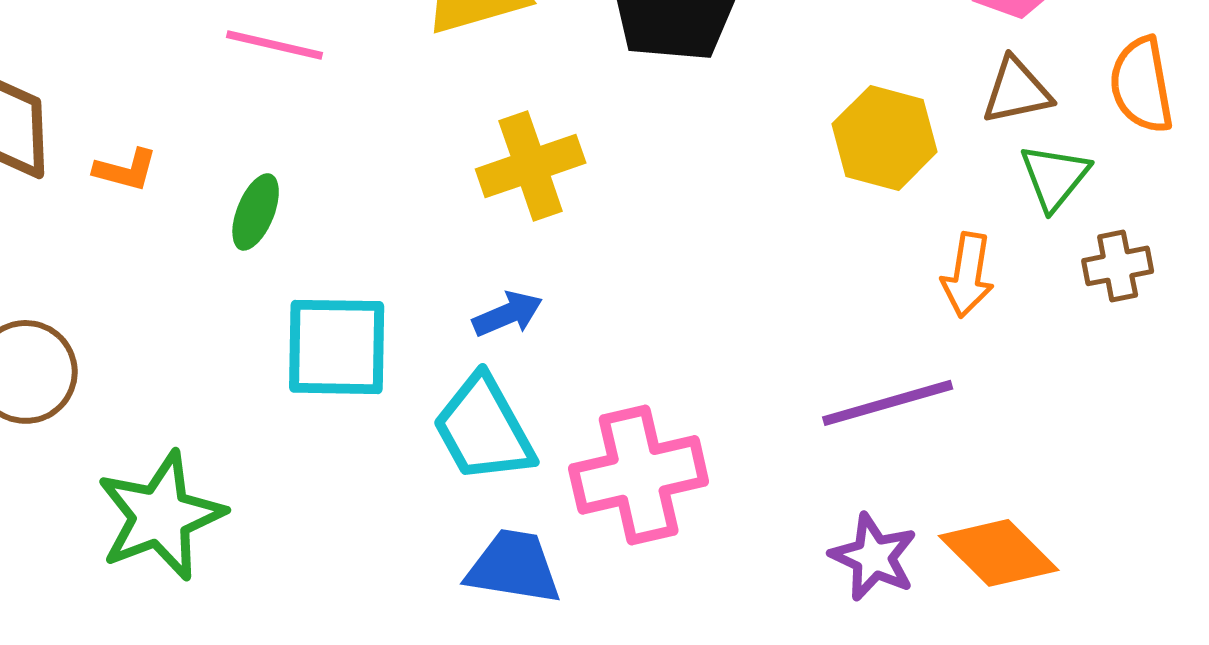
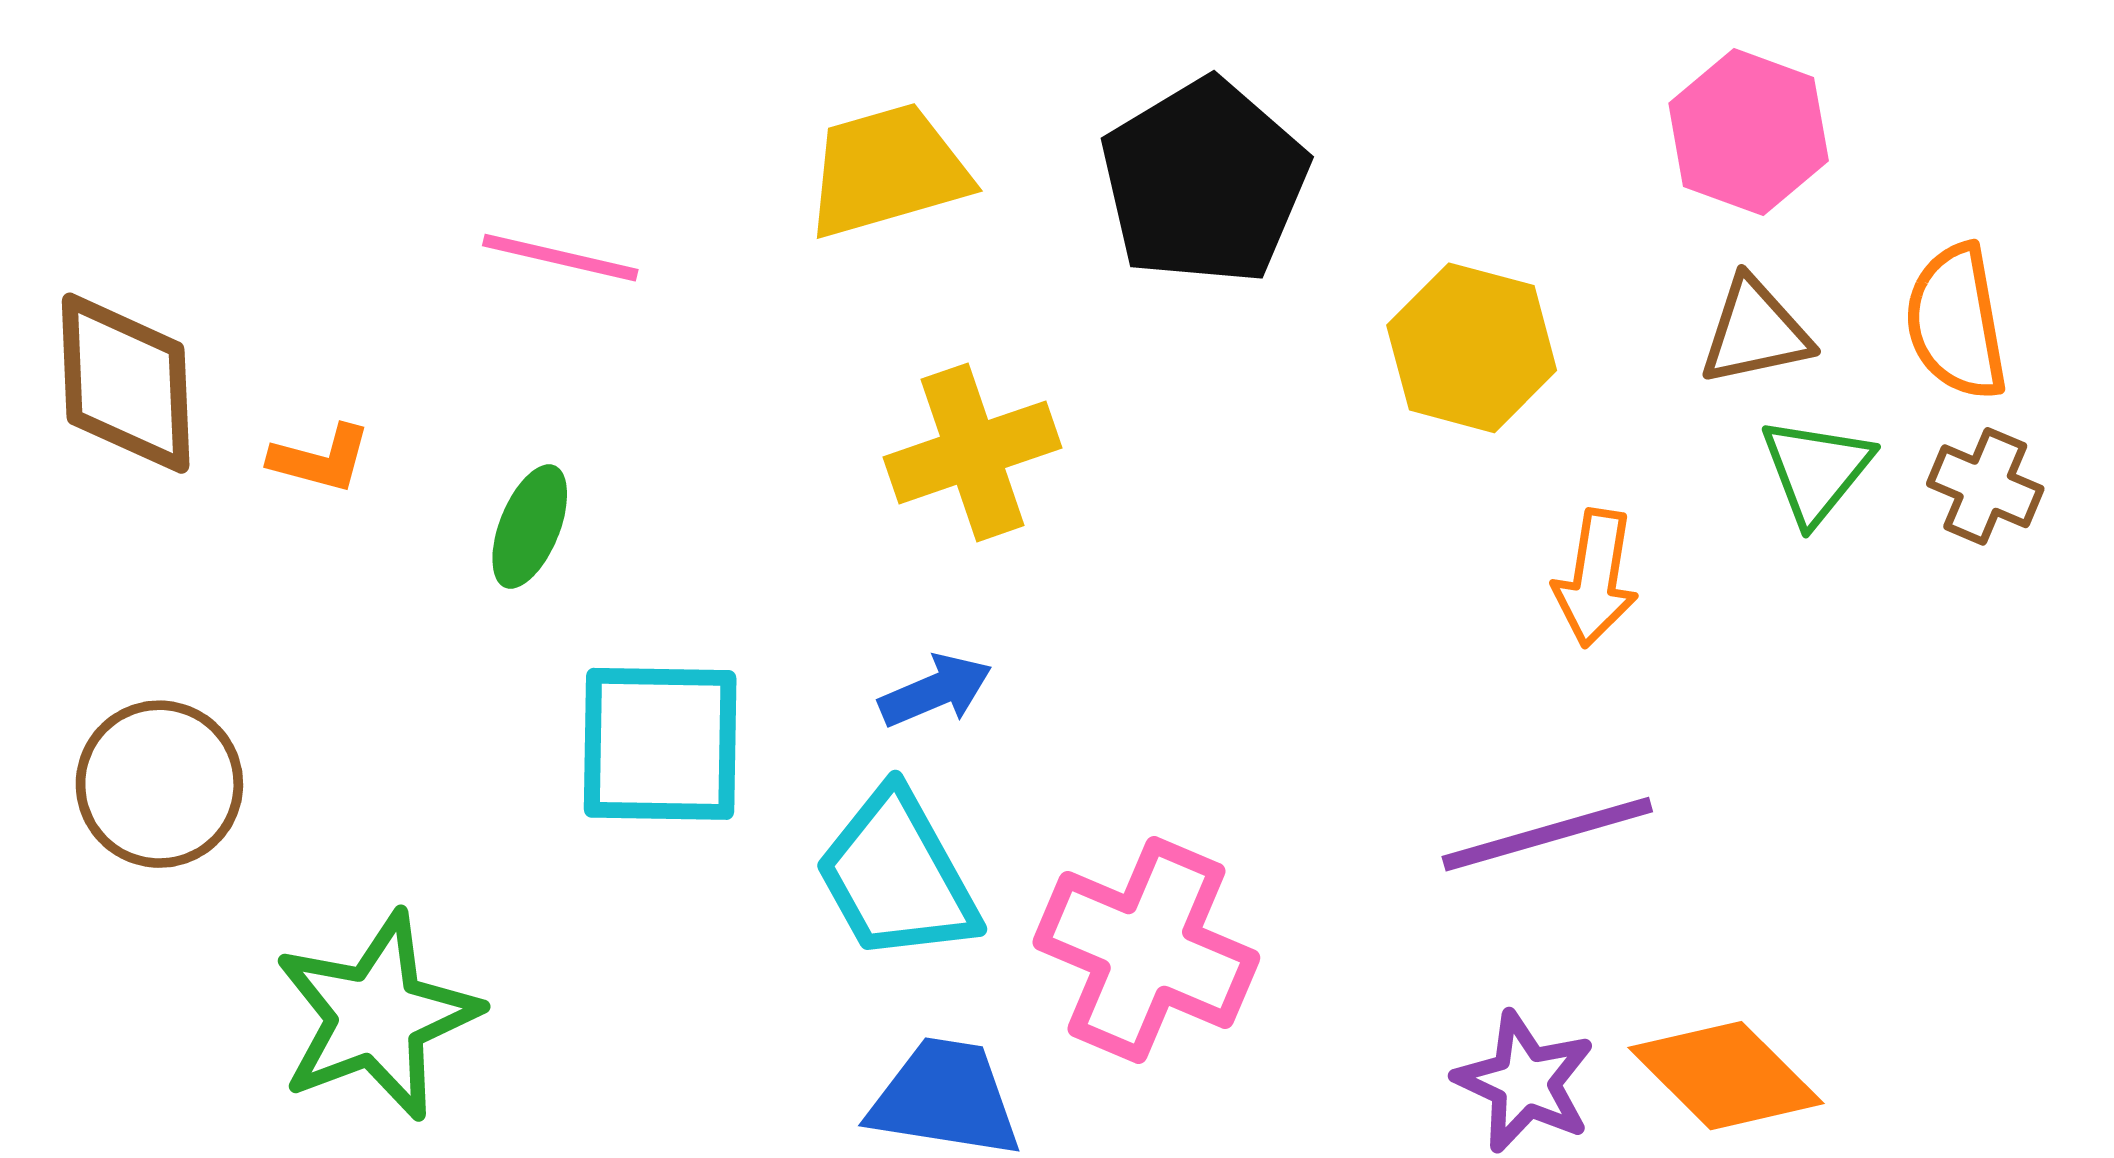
yellow hexagon: (885, 138) -> (1472, 348), moved
brown cross: (1118, 266) -> (1985, 486), moved, turned 34
orange arrow: (968, 275) -> (1596, 578), moved
pink cross: (639, 475) -> (1146, 950), turned 36

